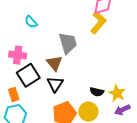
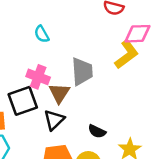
pink cross: (18, 55) -> (38, 77), moved
black semicircle: (97, 92) -> (97, 131), moved

